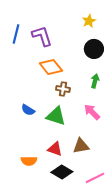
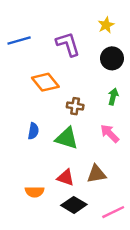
blue line: (16, 34) -> (19, 41), turned 60
purple L-shape: (42, 36) -> (68, 44), moved
orange diamond: (51, 67) -> (45, 82), moved
blue semicircle: (28, 110) -> (33, 131), turned -112

